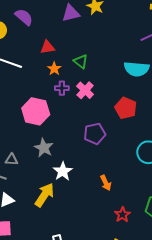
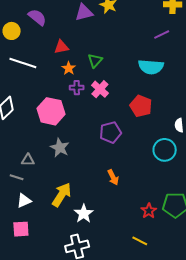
green triangle: (81, 62) -> (95, 61), turned 35
white star: (63, 171) -> (84, 214), moved
orange arrow: (106, 183) -> (113, 177), moved
red star: (122, 215) -> (149, 211), moved

